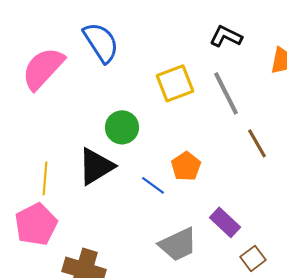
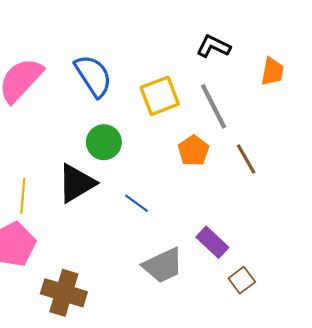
blue semicircle: (101, 42) -> (93, 76), moved
orange pentagon: (186, 166) -> (193, 151), moved

